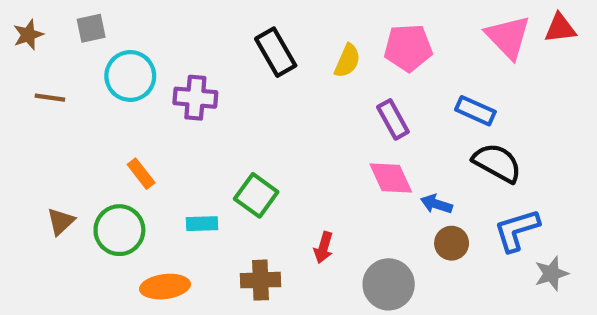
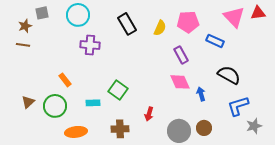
brown star: (28, 35) -> (25, 26), moved
cyan circle: (130, 76) -> (78, 15), moved
blue rectangle: (475, 111) -> (215, 41), moved
blue arrow: (436, 204) -> (201, 94), turned 56
brown circle: (452, 243) -> (204, 128), moved

